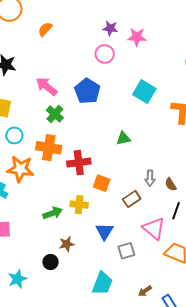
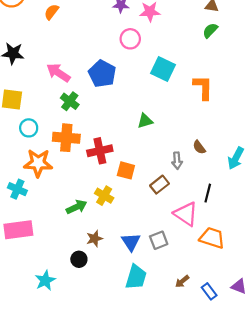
pink circle: (105, 54) -> (130, 39), moved
brown semicircle: (171, 184) -> (199, 147), moved
yellow cross: (79, 205) -> (104, 196), turned 30
blue triangle: (105, 231) -> (131, 242), moved

